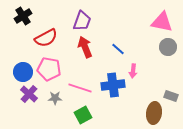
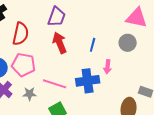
red semicircle: (46, 38) -> (21, 34), turned -50
gray circle: (168, 47) -> (128, 43), moved
blue line: (118, 49) -> (93, 45), turned 64

